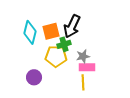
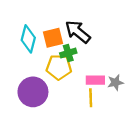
black arrow: (72, 26) -> (78, 32), turned 105
gray star: (83, 56) -> (115, 82), moved
purple circle: (34, 77) -> (33, 92), size x1.6

